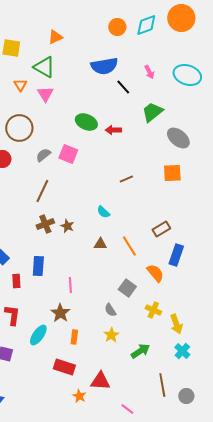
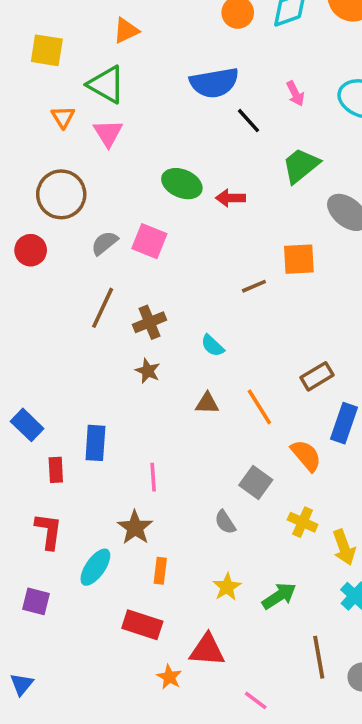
orange square: (172, 173) -> (299, 259), moved
brown cross: (45, 224) -> (149, 322), moved
yellow star: (111, 335) -> (227, 587), moved

